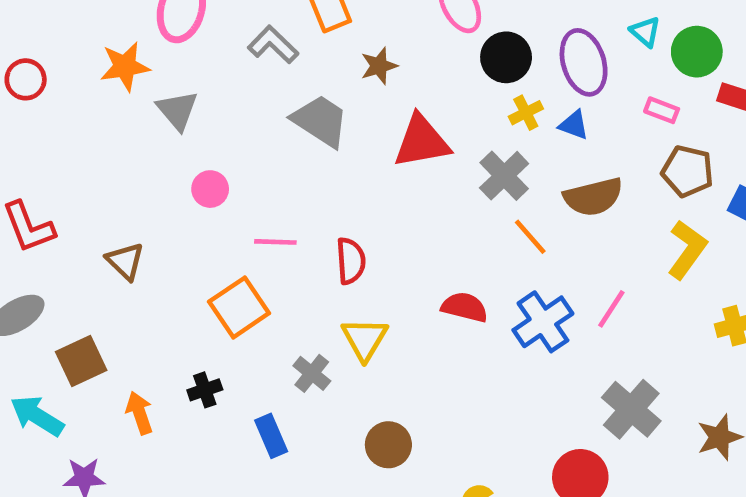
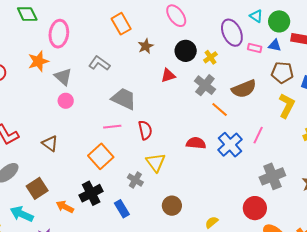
gray L-shape: (273, 45) -> (99, 63), moved
black circle: (506, 57) -> (186, 51), moved
pink rectangle: (662, 110) -> (255, 48), moved
gray trapezoid: (320, 121) -> (124, 99), moved
blue triangle: (574, 125) -> (275, 45), moved
red triangle: (422, 141) -> (168, 76), size x0.6
pink circle: (210, 189) -> (66, 101), moved
black cross: (205, 390) -> (91, 193), size x1.6
gray cross: (631, 409) -> (272, 176), turned 35
orange arrow: (139, 413) -> (65, 207), turned -36

